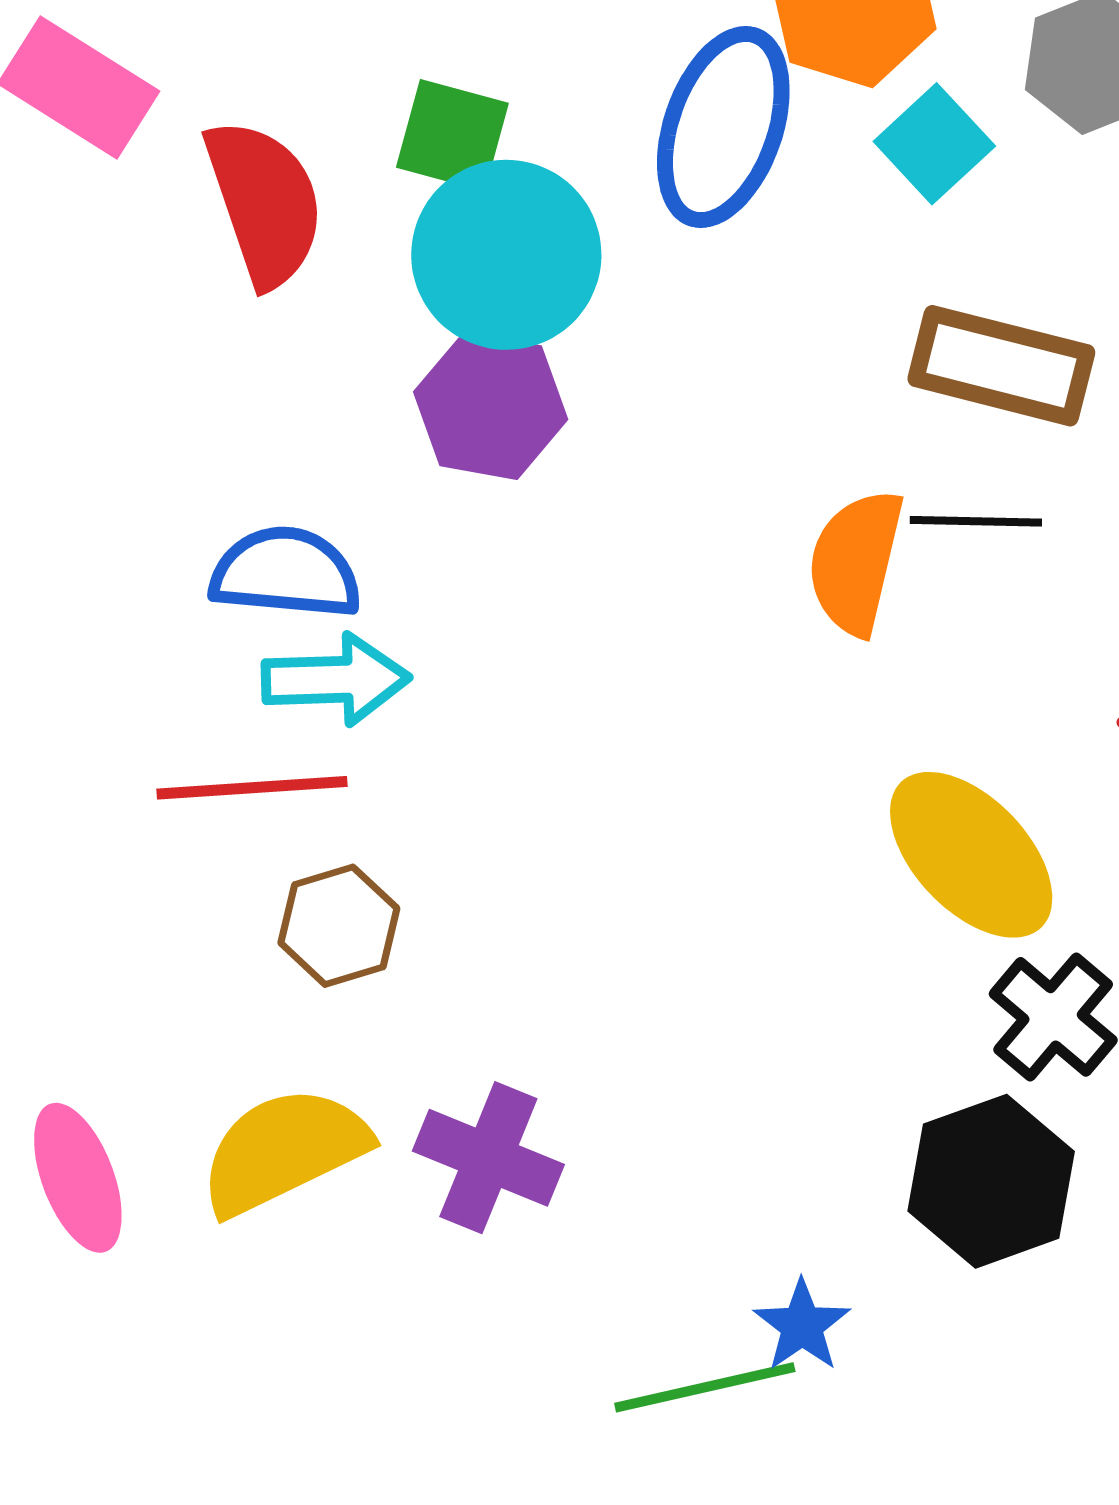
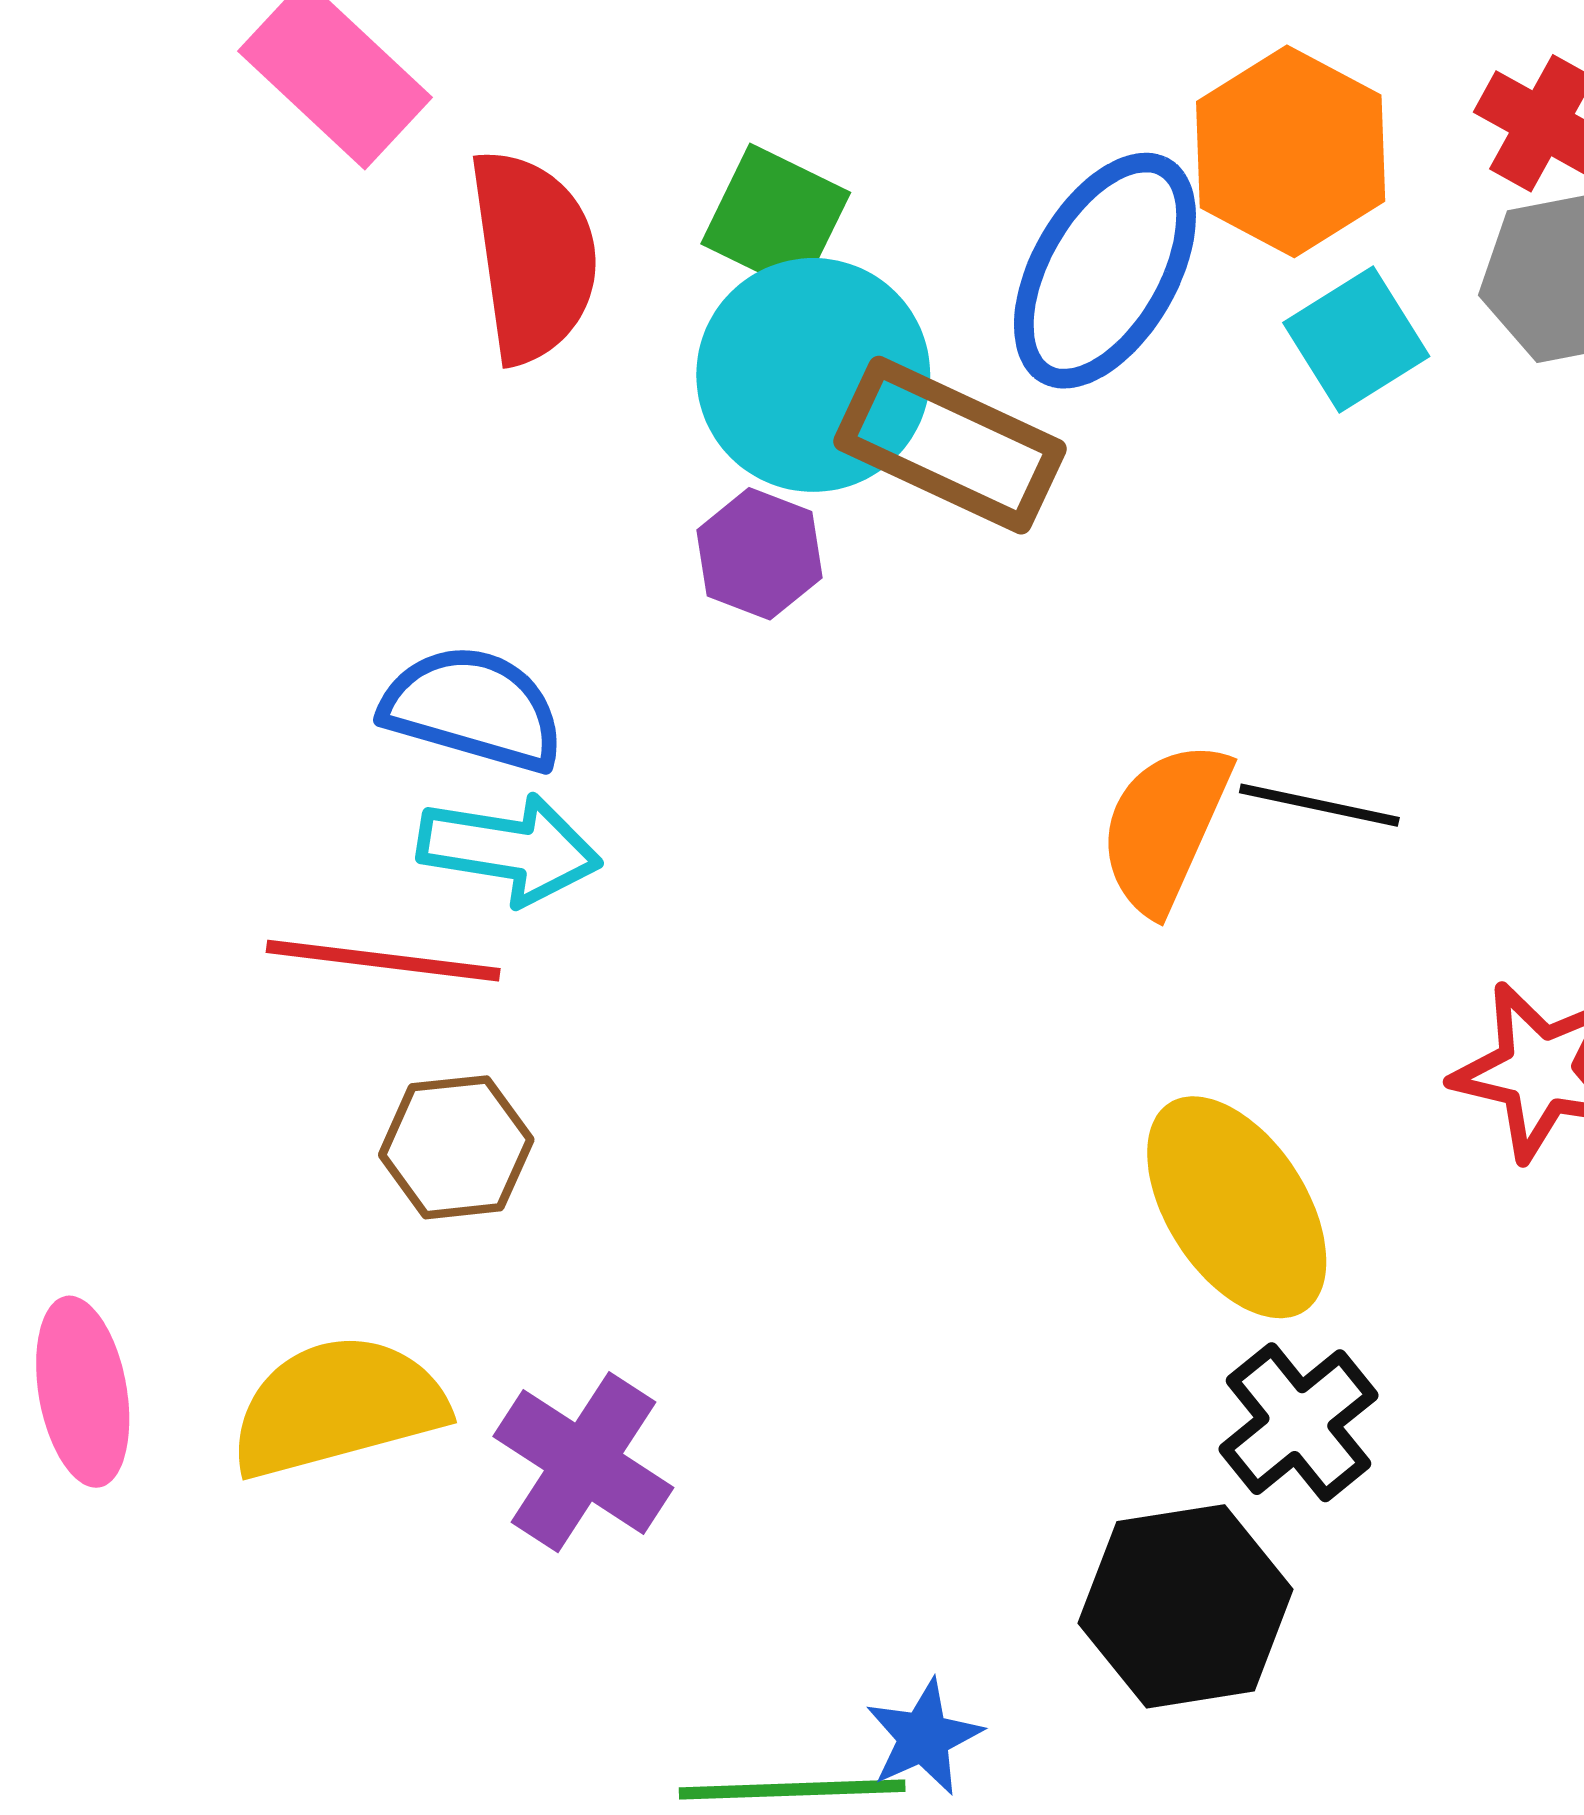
brown rectangle: (1001, 366) -> (950, 445), moved
purple hexagon: (491, 406) -> (760, 554), size x0.7

